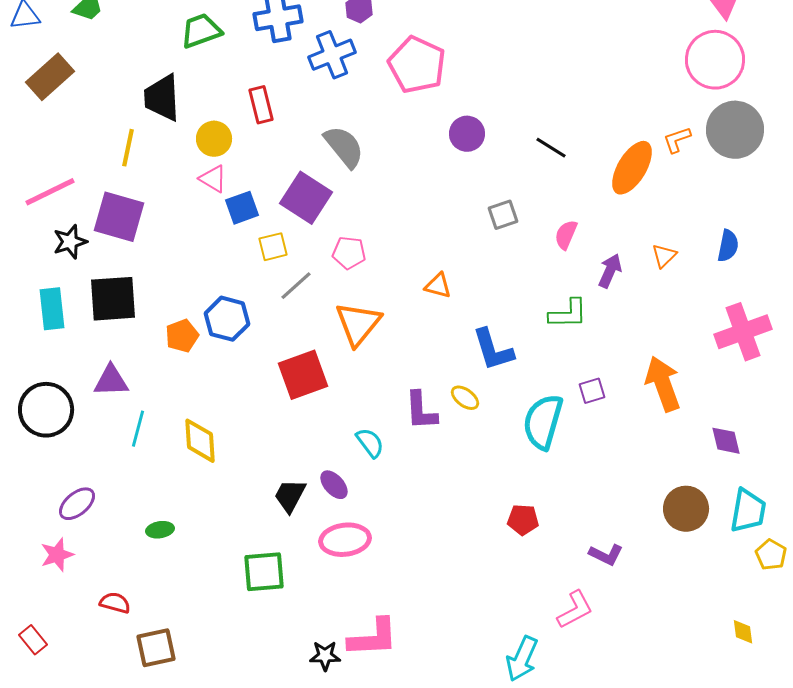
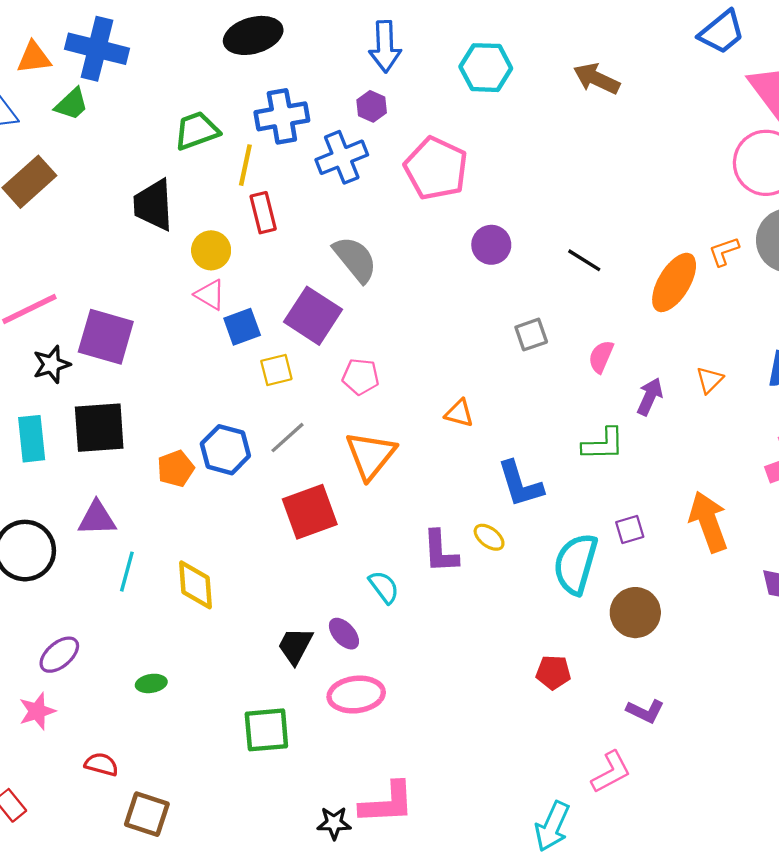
yellow line: (128, 148) -> (245, 165), moved
gray line: (296, 286) -> (287, 438), moved
brown circle: (686, 509) -> (635, 613), moved
brown square: (156, 648) -> (147, 814), turned 30

